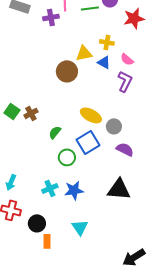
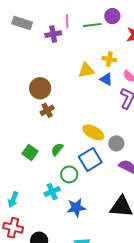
brown circle: (67, 71) -> (40, 88), moved
green square: (12, 111) -> (30, 152), moved
brown cross: (31, 113) -> (47, 110), moved
cyan cross: (50, 188) -> (52, 192), moved

